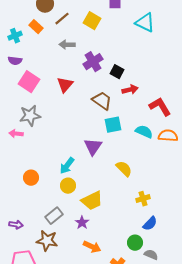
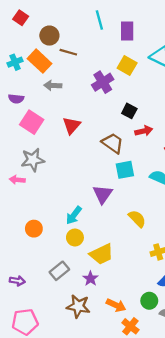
brown line: (62, 19) -> (68, 52), turned 56
yellow square: (92, 21) -> (127, 65), moved
orange rectangle: (36, 27) -> (39, 61), size x1.5
cyan cross: (15, 36) -> (15, 62), moved
gray arrow: (67, 45) -> (53, 85), moved
purple cross: (93, 62) -> (103, 82), moved
brown star: (47, 241) -> (78, 306), moved
orange arrow: (92, 247) -> (116, 305), moved

